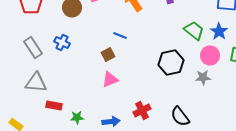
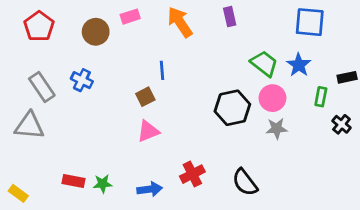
blue line: (120, 35) -> (162, 70), turned 64
pink circle: (210, 55) -> (272, 98), moved
gray triangle: (36, 82) -> (29, 126), moved
red rectangle: (54, 105) -> (74, 181), moved

